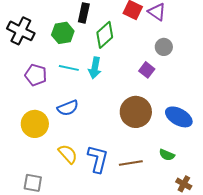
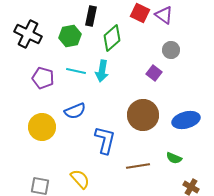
blue ellipse: (179, 117) -> (186, 120), turned -44
yellow semicircle: (68, 154) -> (80, 179), moved
blue L-shape: (98, 159) -> (105, 140), moved

